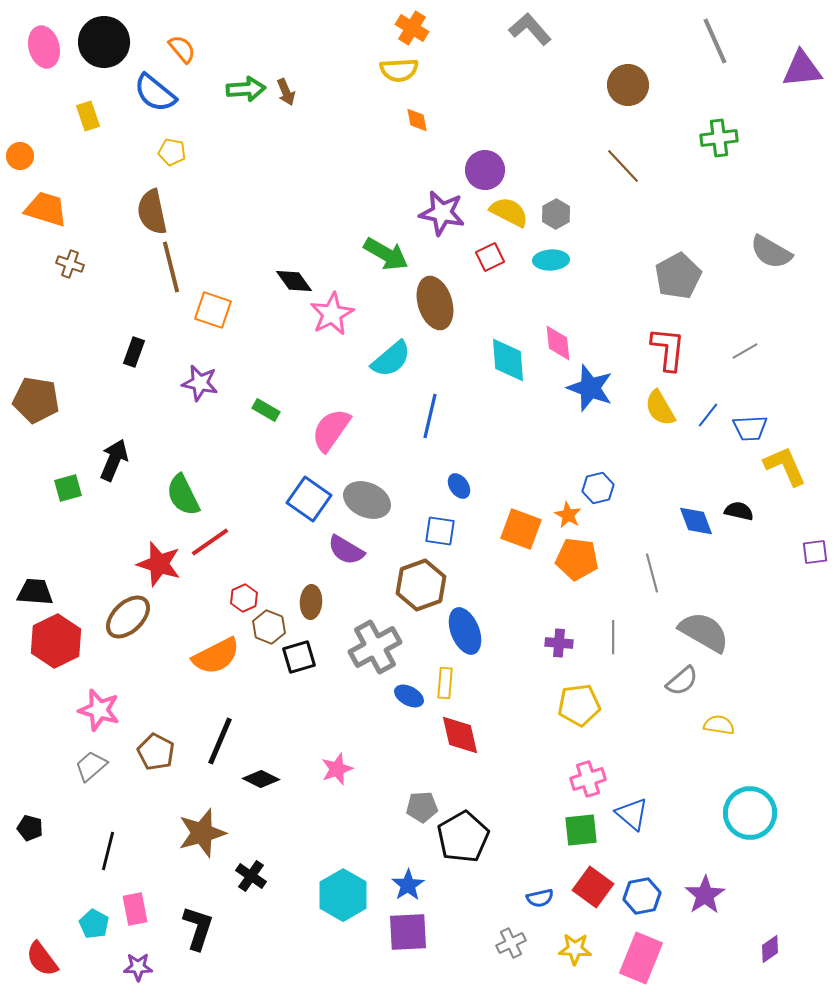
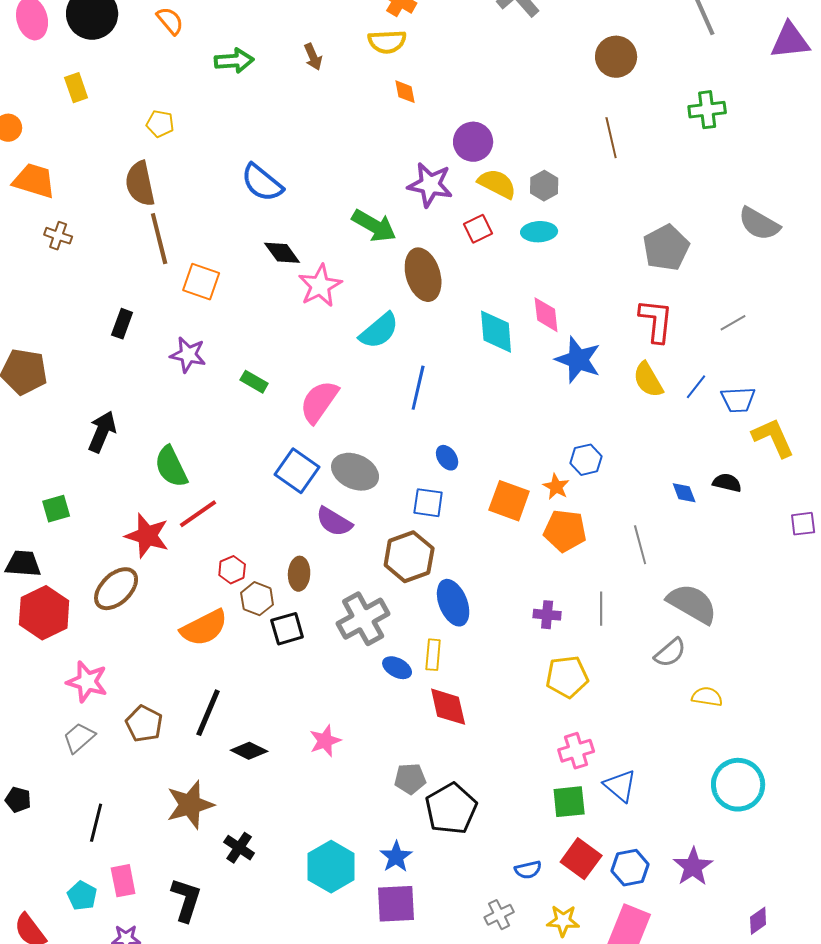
brown arrow: (286, 92) -> (313, 57), moved
blue semicircle: (155, 93) -> (262, 183), moved
brown line: (623, 166) -> (611, 138), turned 30
green square: (68, 488) -> (56, 509), moved
blue diamond: (696, 521) -> (684, 493), size x0.7

